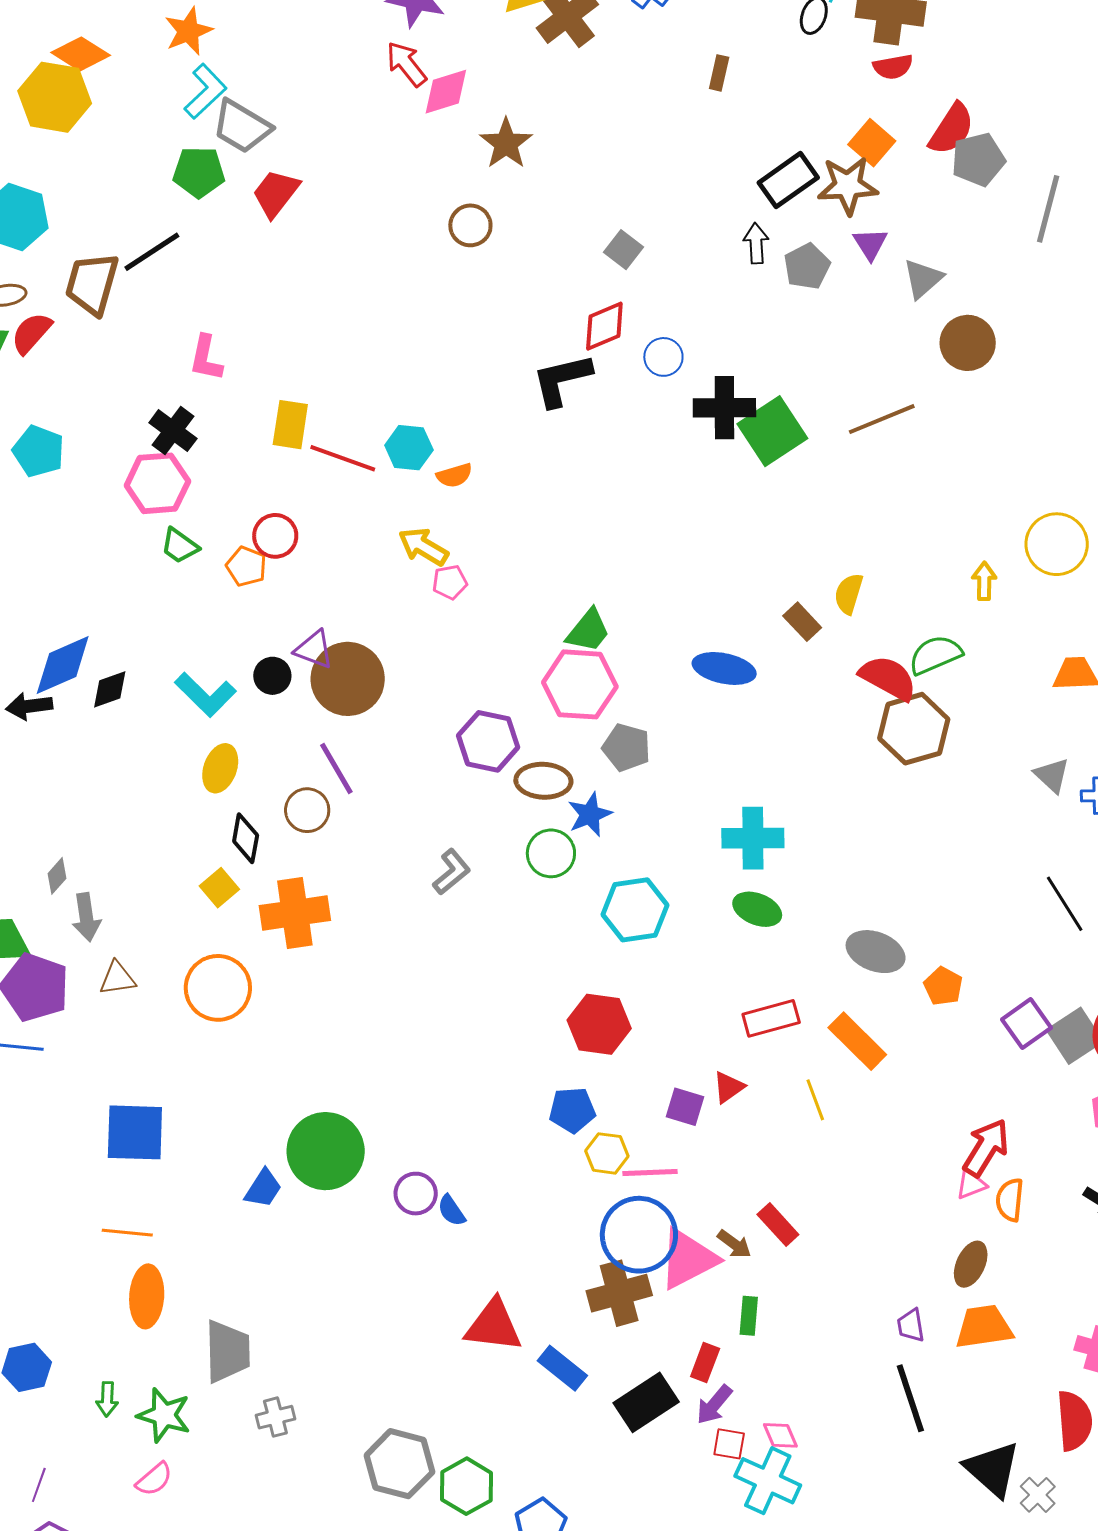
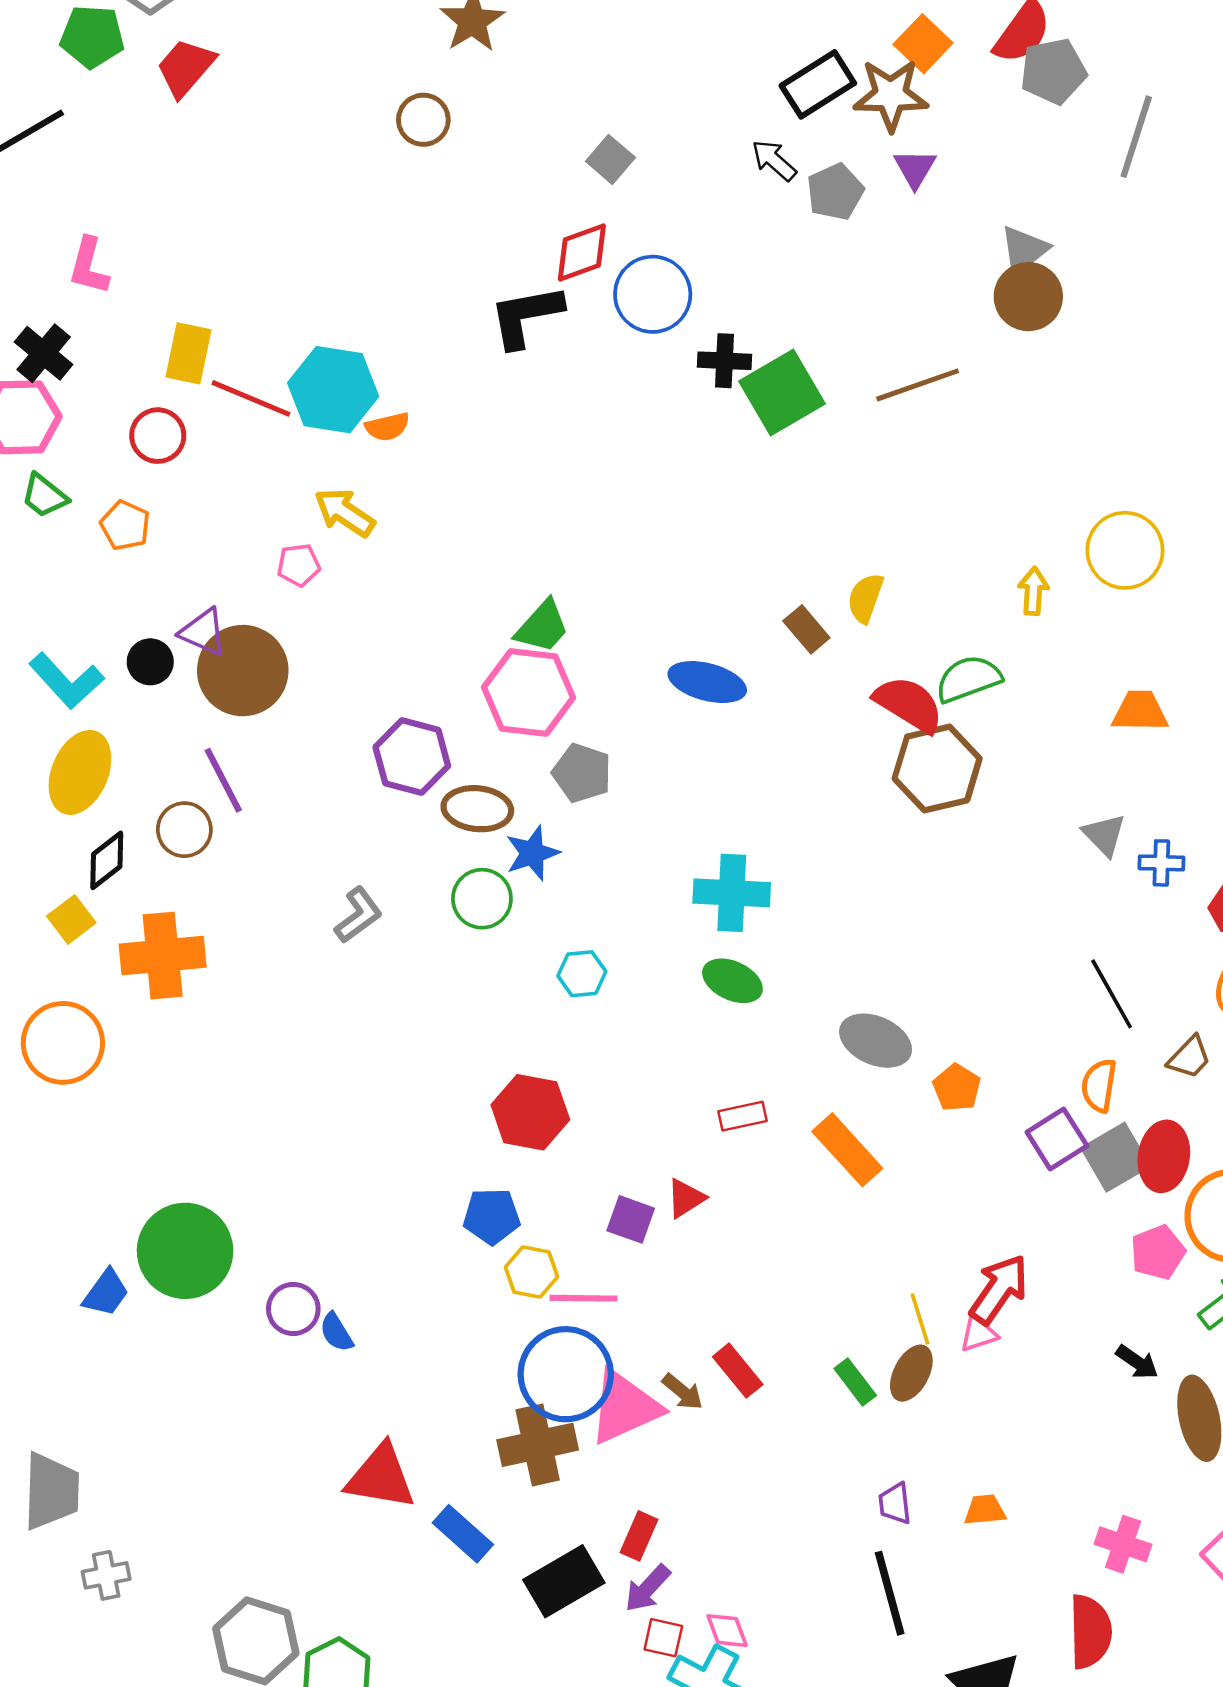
black arrow: (756, 243) -> (774, 160), turned -48
gray triangle: (923, 279) -> (1024, 250), moved
blue circle: (663, 357) -> (653, 294), size x1.6
black cross: (724, 408) -> (725, 361), size x0.7
cyan hexagon: (409, 448) -> (333, 390), size x1.5
red circle: (275, 536) -> (158, 436), moved
pink pentagon: (450, 582) -> (299, 565), moved
yellow ellipse: (220, 768) -> (80, 772), size x1.4
black diamond: (246, 838) -> (107, 860), turned 39
cyan hexagon: (635, 910) -> (582, 974), size x0.6
red rectangle: (771, 1018) -> (743, 1116), size x0.7
yellow line: (815, 1100) -> (920, 1319), moved
orange semicircle: (1010, 1200) -> (1099, 1086), moved
brown ellipse: (971, 1264) -> (911, 1373), moved
green rectangle: (749, 1316) -> (855, 1382), moved, turned -45
orange trapezoid: (984, 1327) -> (985, 1510), size x0.6

